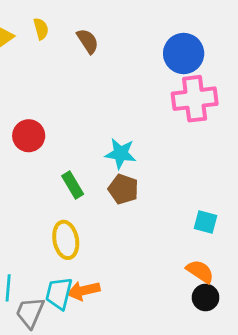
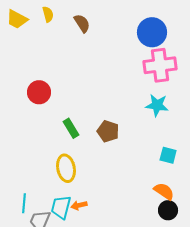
cyan star: (121, 154) -> (157, 105), moved
orange arrow: (84, 291) -> (79, 205), size x0.7

